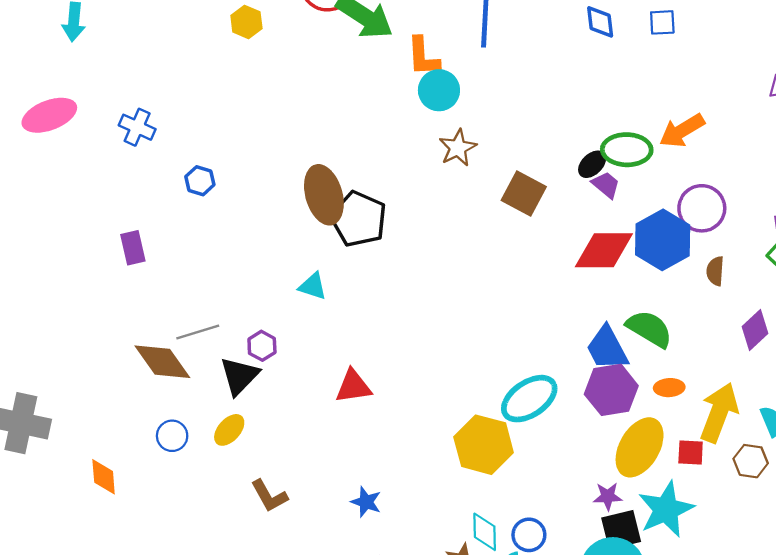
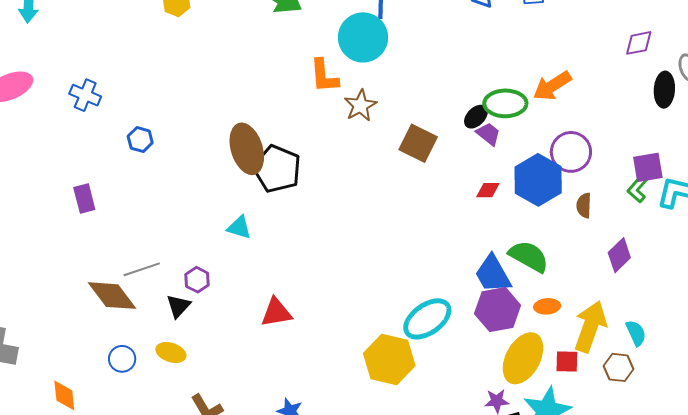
orange L-shape: (423, 57) -> (324, 76), moved
cyan circle: (439, 90) -> (363, 37), moved, size x1.4
red diamond: (604, 250) -> (488, 190), size x0.5
black triangle: (239, 376) -> (178, 306), size x0.7
yellow ellipse: (229, 430) -> (171, 353), turned 68

